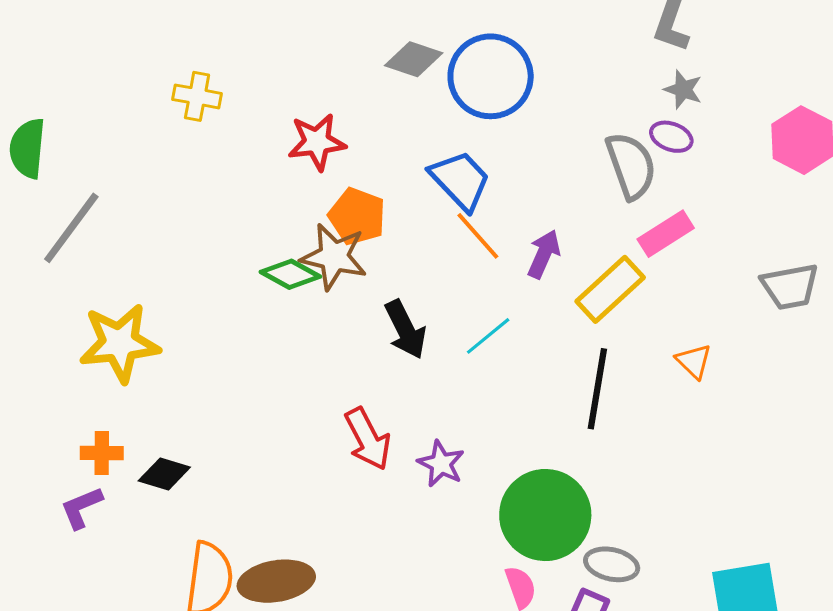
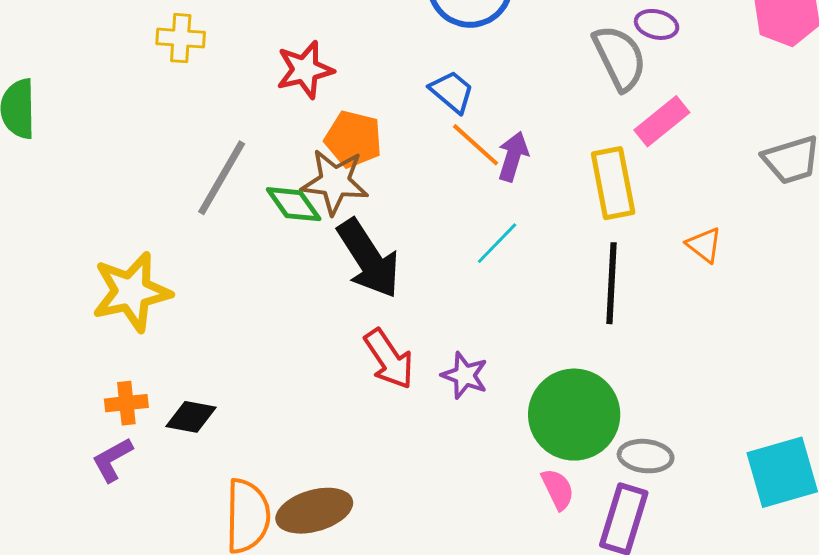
blue trapezoid: (460, 180) -> (452, 92), size x0.7
gray line: (71, 228) -> (222, 178), moved
purple arrow: (544, 254) -> (513, 157), moved
green diamond: (290, 274) -> (294, 204), turned 32
yellow rectangle: (610, 289) -> (613, 183), turned -52
black arrow: (405, 329) -> (369, 259), moved, size x1.4

